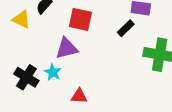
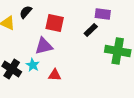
red triangle: (79, 96) -> (55, 75), moved

